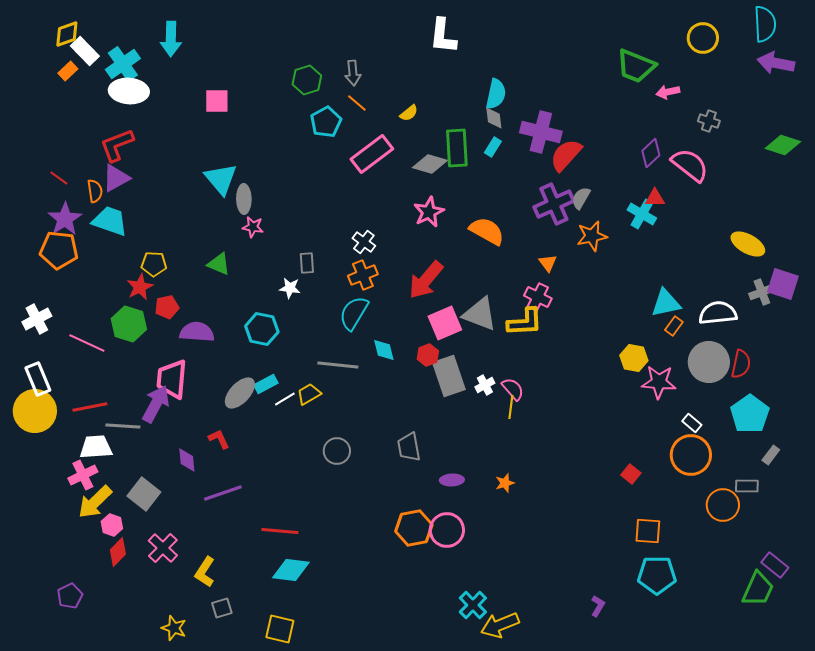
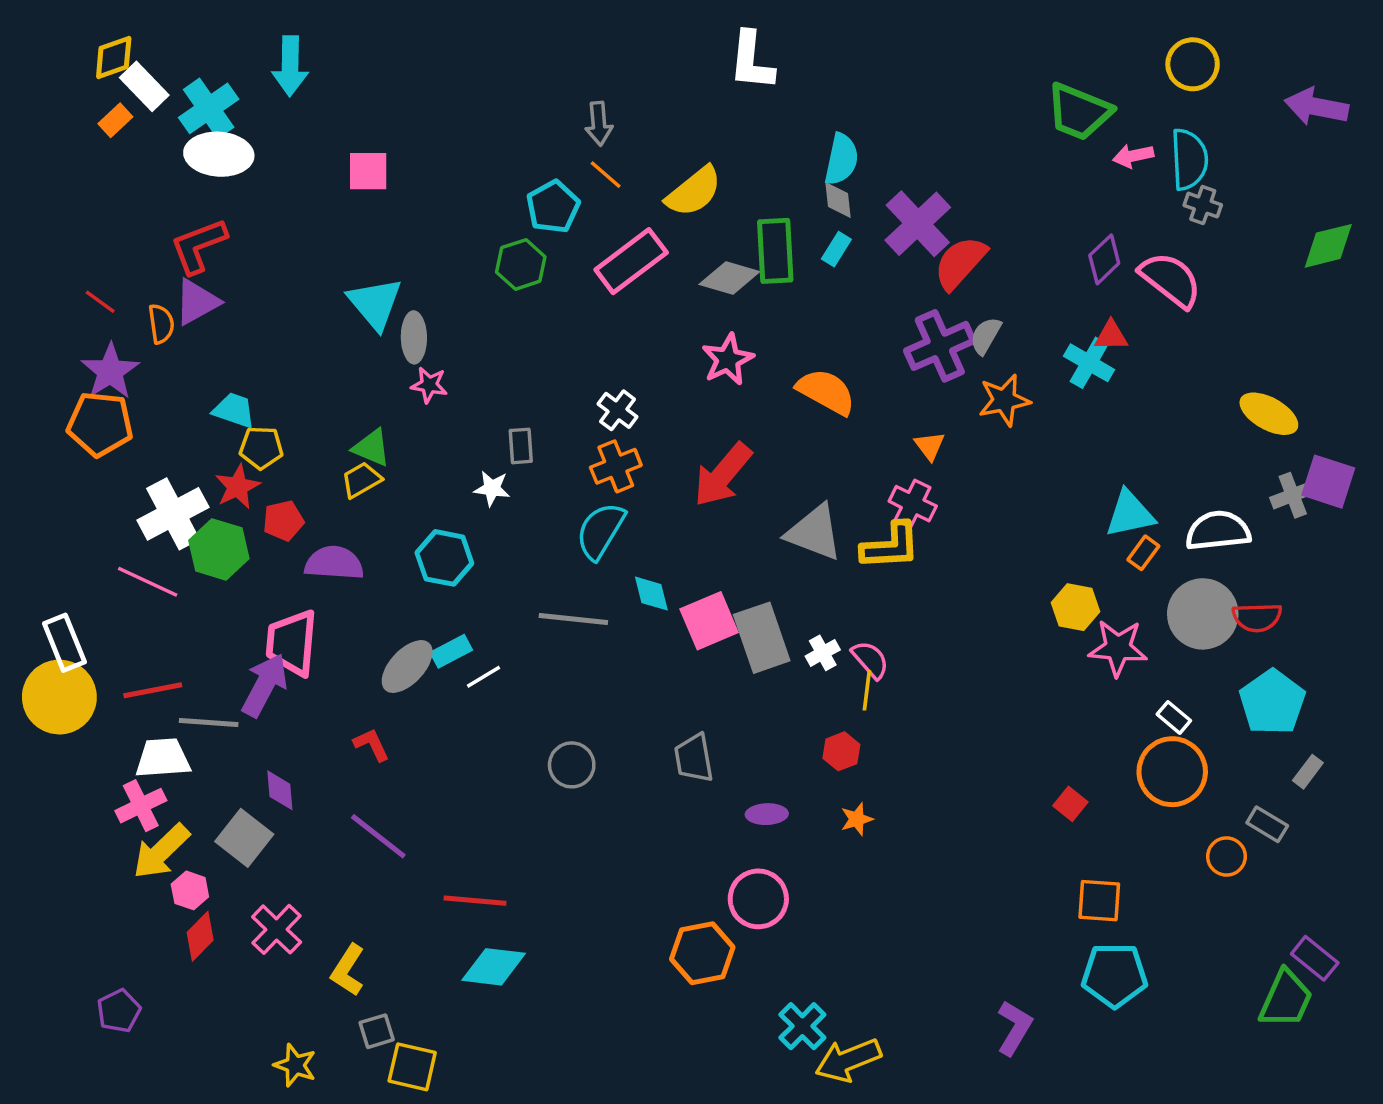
cyan semicircle: (765, 24) -> (1189, 159), moved
green hexagon: (307, 80) -> (521, 264), moved
yellow semicircle: (409, 113) -> (694, 192), size x1.8
purple cross: (541, 132) -> (918, 224), turned 33
green diamond: (783, 145) -> (1328, 246), turned -32
cyan trapezoid: (110, 221) -> (234, 410), moved, size x0.7
white cross: (37, 319) -> (173, 514), moved, size x1.4
pink square: (445, 323) -> (709, 621), moved
red hexagon: (428, 355) -> (841, 751), moved
red semicircle: (741, 364) -> (1257, 617), turned 76
yellow trapezoid: (309, 394) -> (361, 480), moved
purple diamond: (187, 460) -> (280, 790), moved
gray rectangle: (747, 486) -> (1267, 824), turned 30
purple line: (223, 493) -> (378, 836), turned 57
orange circle: (723, 505) -> (1226, 857), size x0.7
orange hexagon: (414, 528) -> (702, 953), moved
purple L-shape: (598, 606) -> (1014, 1028), size x1.5
yellow square: (280, 629) -> (412, 1067), moved

